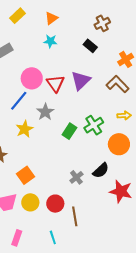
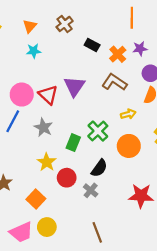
brown cross: (102, 23) -> (65, 24), moved
black rectangle: (90, 46) -> (92, 45), moved
yellow star: (25, 129) -> (47, 162), moved
black semicircle: (101, 170) -> (99, 168), moved
red circle: (55, 204) -> (67, 178), moved

